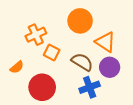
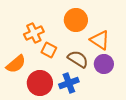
orange semicircle: (17, 67) -> (16, 64), size x1.5
blue cross: (90, 87) -> (69, 83), moved

